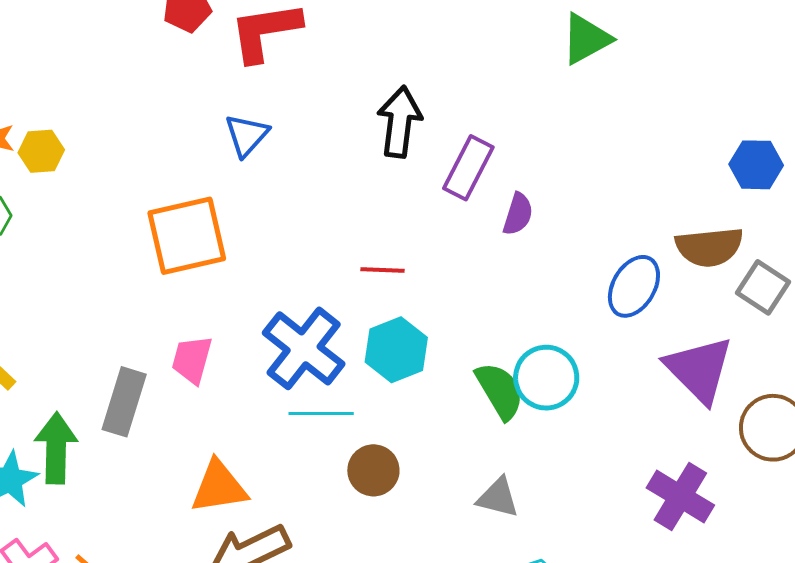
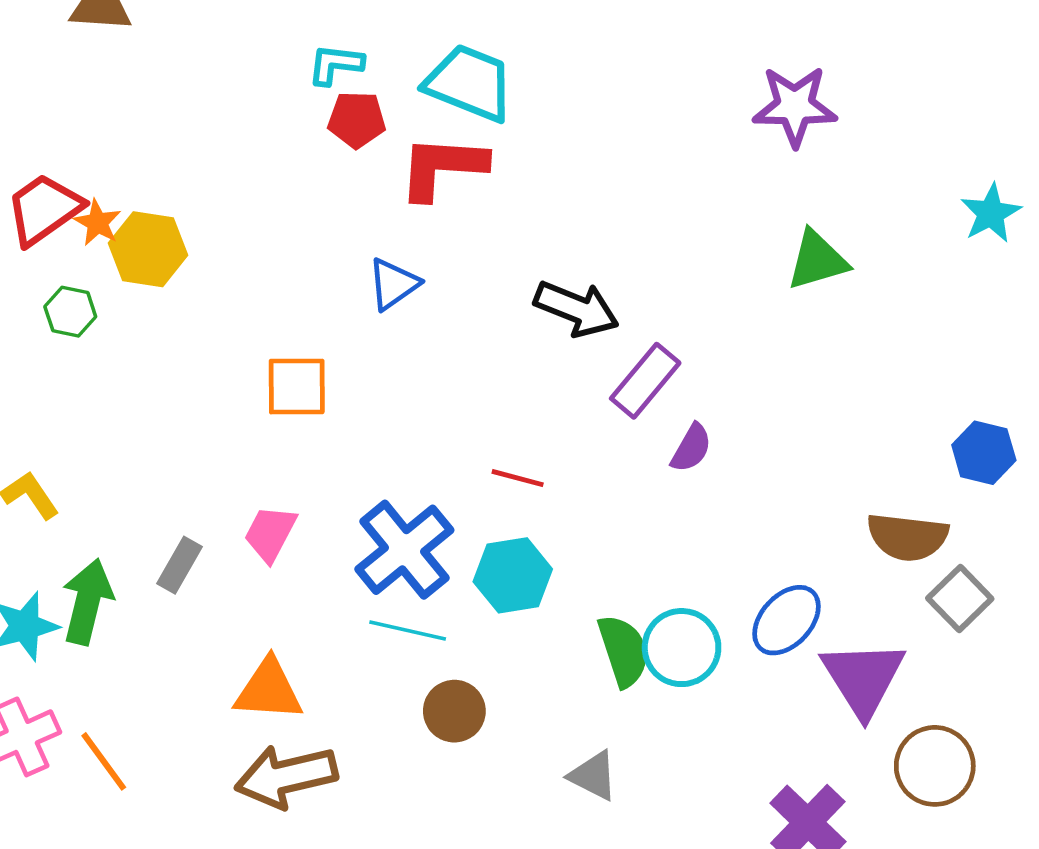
black arrow: (400, 122) -> (576, 309), turned 92
yellow hexagon: (41, 151) -> (148, 249), size x1.4
orange square: (187, 236) -> (297, 387), size x0.7
blue ellipse: (634, 286) -> (786, 620), moved
gray rectangle: (124, 402) -> (180, 565), size x0.7

